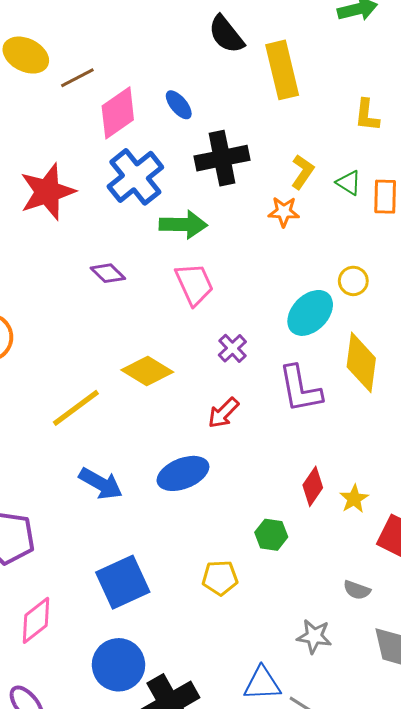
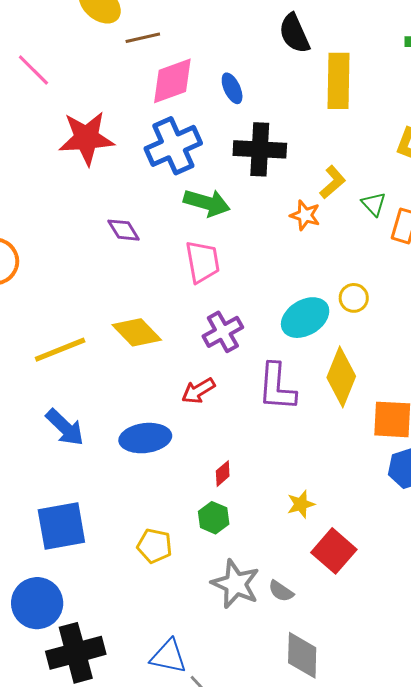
purple cross: (232, 348) -> (223, 332), size x1.4
red diamond: (313, 486) -> (223, 474), moved, size x0.7
gray star: (314, 636) -> (236, 584), moved, size x1.4

